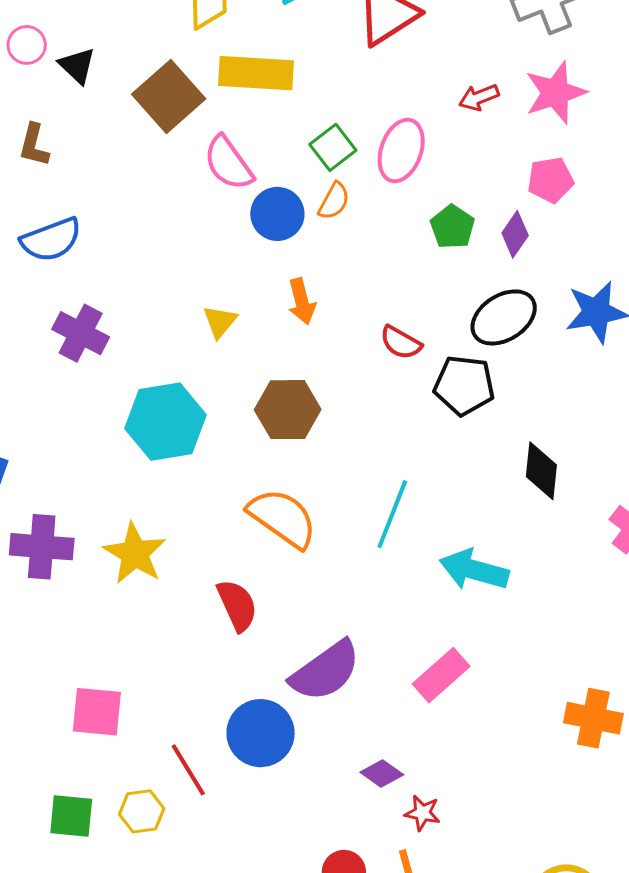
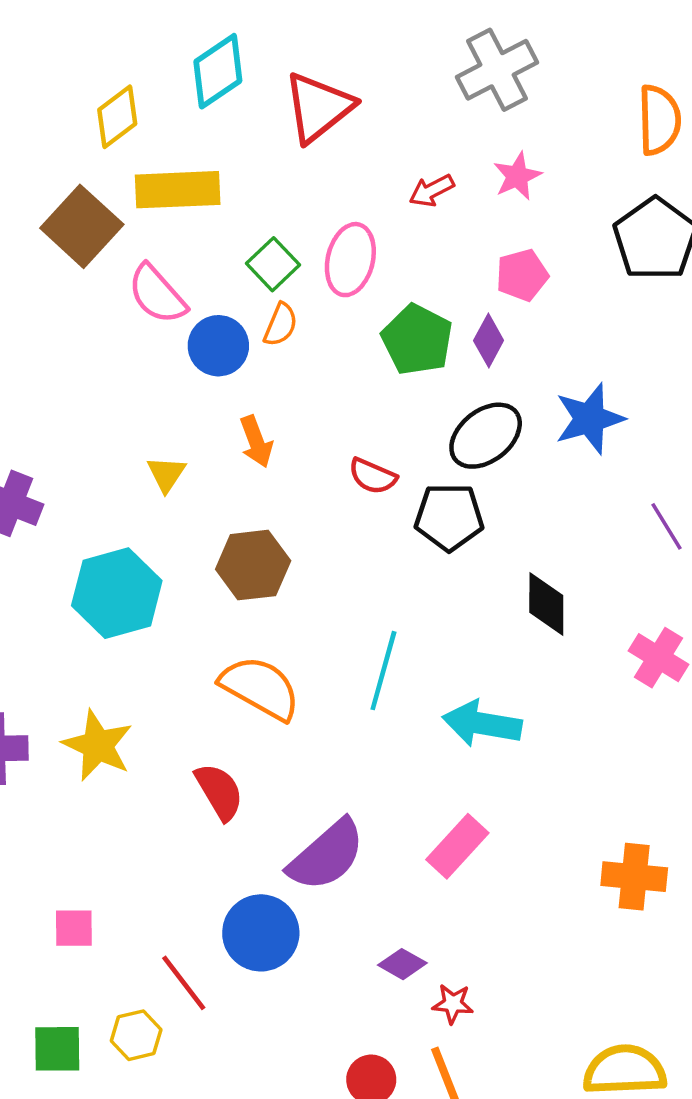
pink star: (555, 93) -> (517, 176), size x0.7
green pentagon: (452, 227) -> (417, 340), size x1.4
pink square: (97, 712) -> (74, 928), size x0.7

